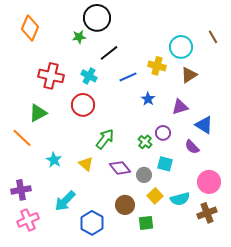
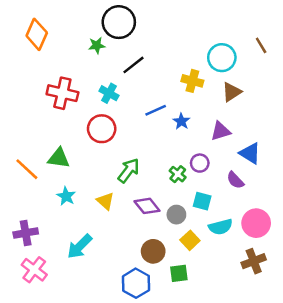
blue line: (128, 77) -> (156, 110), moved
green triangle: (38, 113) -> (59, 158), moved, turned 36
cyan semicircle: (180, 199) -> (221, 227), moved
pink cross: (28, 220) -> (34, 270), turned -30
blue hexagon: (92, 223) -> (136, 283), moved

